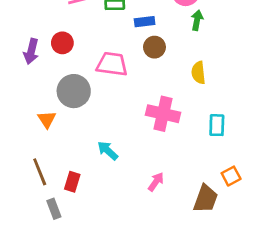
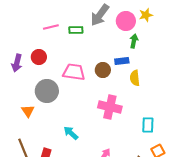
blue rectangle: (145, 22) -> (122, 61), moved
brown circle: (154, 47) -> (103, 70), moved
cyan rectangle: (217, 125) -> (148, 125), moved

